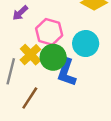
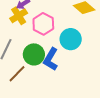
yellow cross: (30, 55) -> (19, 16), moved
green circle: (53, 57) -> (34, 54), moved

